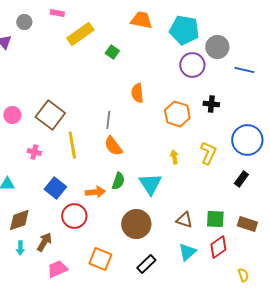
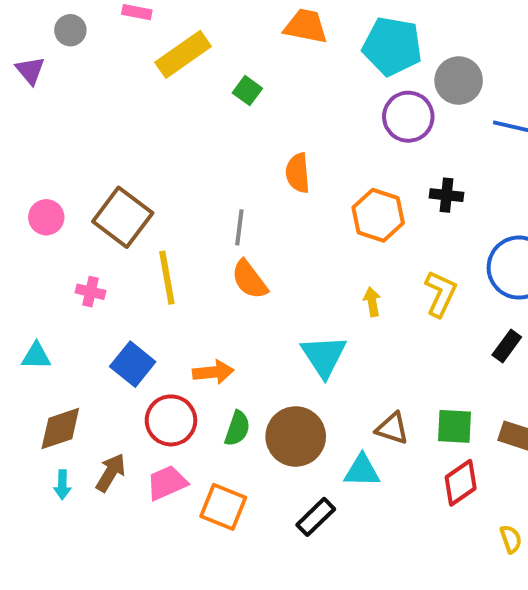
green semicircle: (118, 181) -> (237, 428), moved
cyan triangle: (187, 252) -> (362, 471), moved, turned 42
pink trapezoid: (57, 269) -> (167, 483), moved

